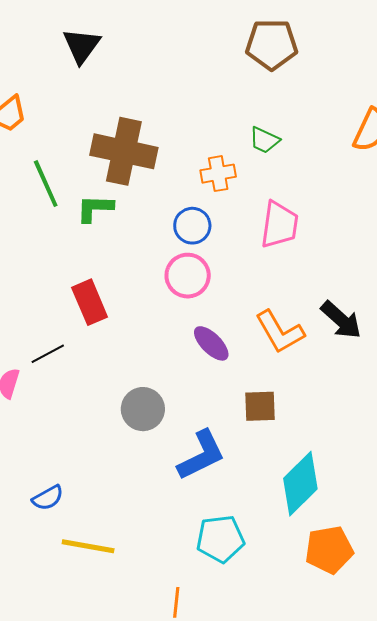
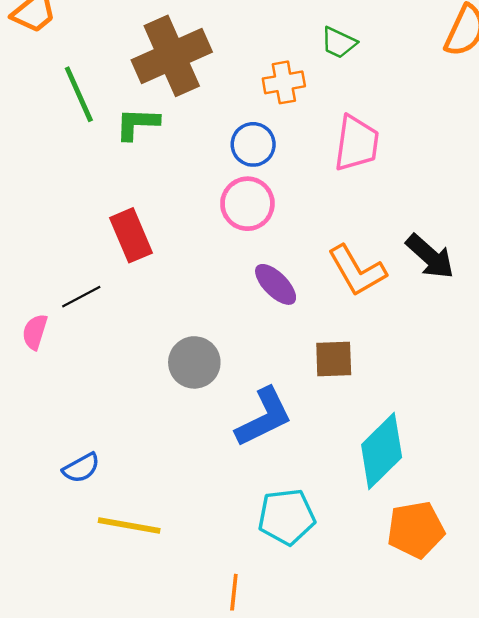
brown cross: (124, 151) -> (172, 56), turned -36

